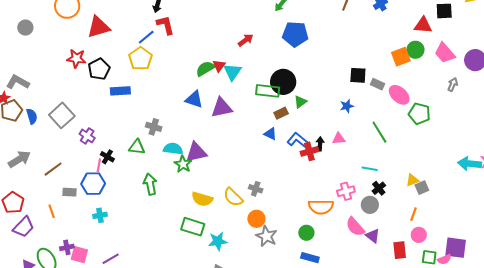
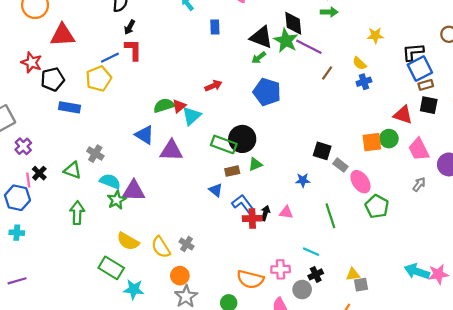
pink line: (99, 165) -> (28, 180), turned -32

